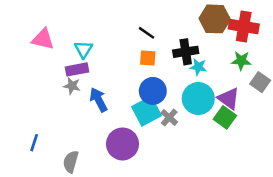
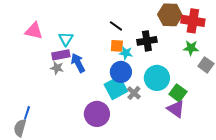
cyan star: (198, 67) -> (126, 53), moved
purple triangle: (229, 99) -> (176, 109), moved
blue arrow: (99, 100) -> (78, 63), moved
gray semicircle: (71, 162) -> (20, 128), moved

